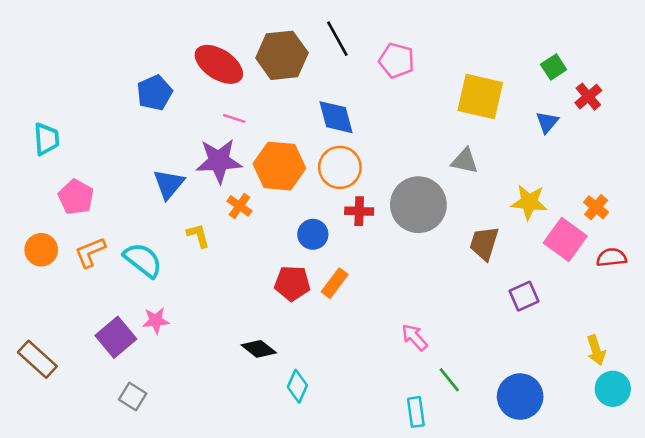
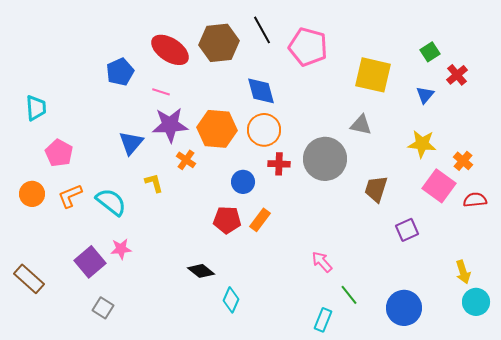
pink pentagon: (397, 61) -> (308, 47), size x1.4
pink line: (234, 118) -> (161, 92), moved
yellow star: (529, 202) -> (422, 144), moved
cyan rectangle: (416, 412) -> (323, 320), turned 30

